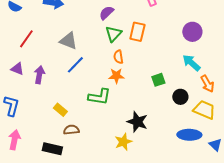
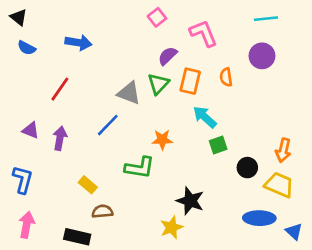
purple semicircle: (106, 13) -> (168, 56), moved
purple circle: (192, 32) -> (262, 56), moved
red line: (26, 39) -> (60, 89), moved
gray triangle: (68, 41) -> (129, 93), moved
orange semicircle: (118, 57) -> (226, 77), moved
cyan arrow: (191, 63) -> (205, 117), moved
orange arrow: (207, 84) -> (283, 150), turned 42

